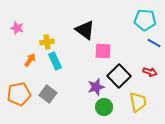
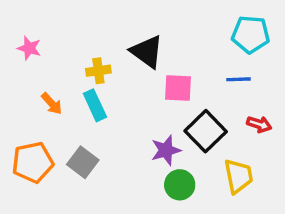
yellow cross: (47, 42) -> (98, 71), moved
blue line: (154, 43) -> (238, 79), moved, turned -32
orange arrow: (30, 60) -> (52, 104), turned 104

